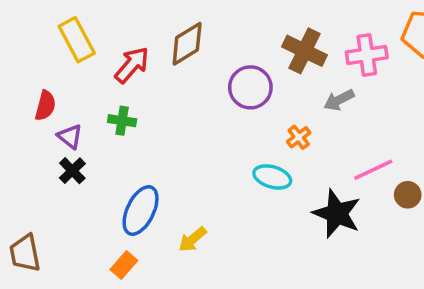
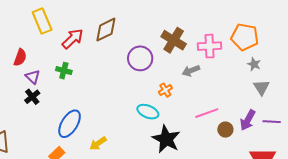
black star: (337, 214) -> (166, 139), moved

